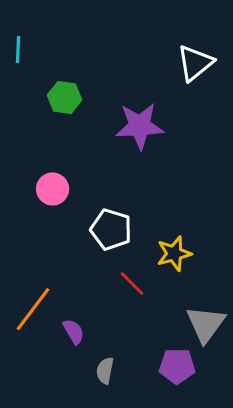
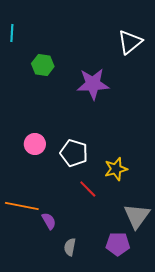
pink circle: (53, 189) -> (35, 144), moved
orange line: (33, 309) -> (22, 206), turned 64

